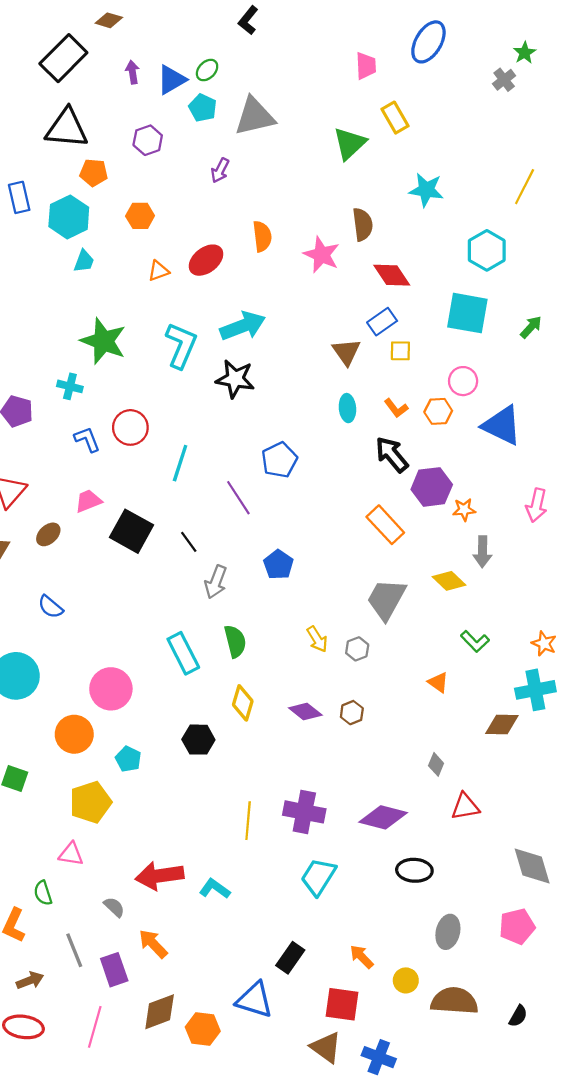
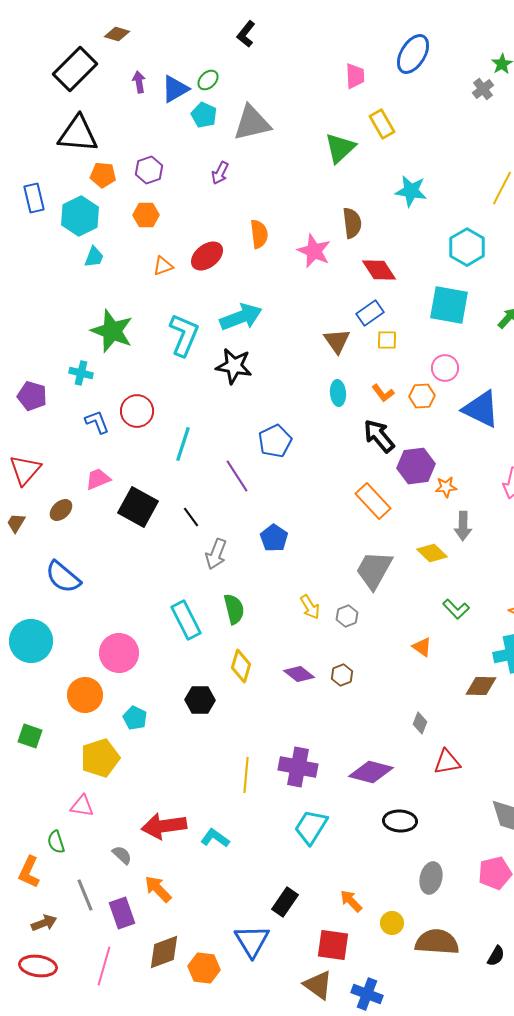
purple hexagon: (148, 140) -> (149, 170), moved
blue semicircle: (50, 607) -> (63, 577), size x1.5
blue triangle: (255, 1000) -> (252, 941), turned 42

